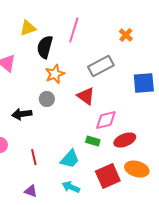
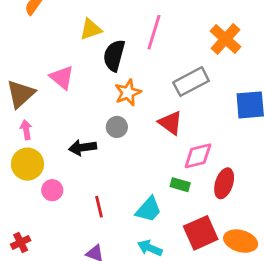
orange cross: (126, 35) -> (225, 39), size x1.6
red ellipse: (125, 140) -> (224, 183), turned -50
orange ellipse: (137, 169) -> (241, 241), moved

